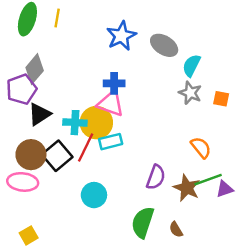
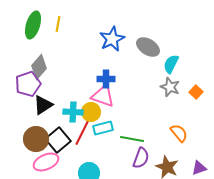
orange square: (221, 99) -> (196, 92), turned 32
yellow circle: (96, 123) -> (91, 112), size x0.7
green line: (208, 180) -> (132, 139), moved, turned 30
pink ellipse: (23, 182) -> (46, 162), moved, turned -30

